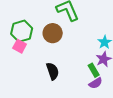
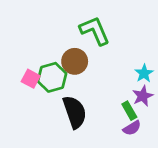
green hexagon: (22, 31) -> (52, 77), moved
black semicircle: (53, 71) -> (75, 112), size x1.4

